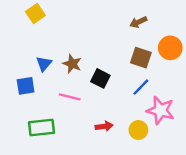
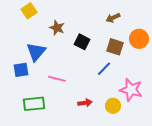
blue triangle: (44, 64) -> (36, 52), size x1.5
brown star: (72, 64) -> (57, 28), moved
black square: (100, 78) -> (82, 42), moved
blue line: (141, 87) -> (104, 69), moved

